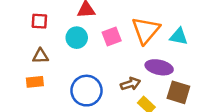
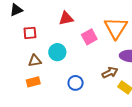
cyan circle: (77, 38) -> (57, 52), moved
blue circle: (86, 91) -> (76, 83), size x0.6

